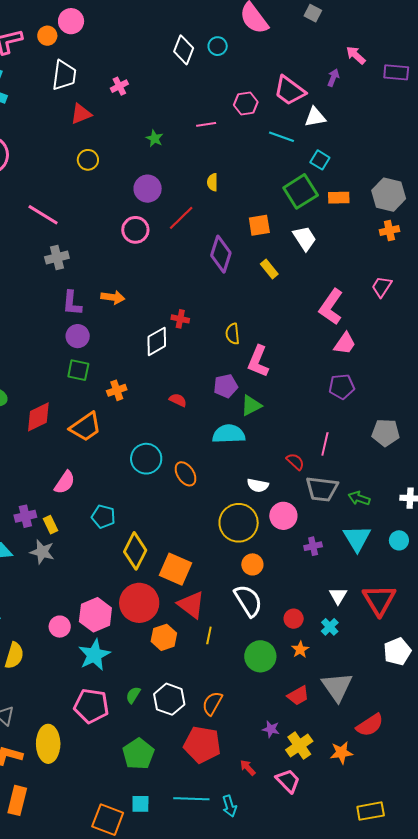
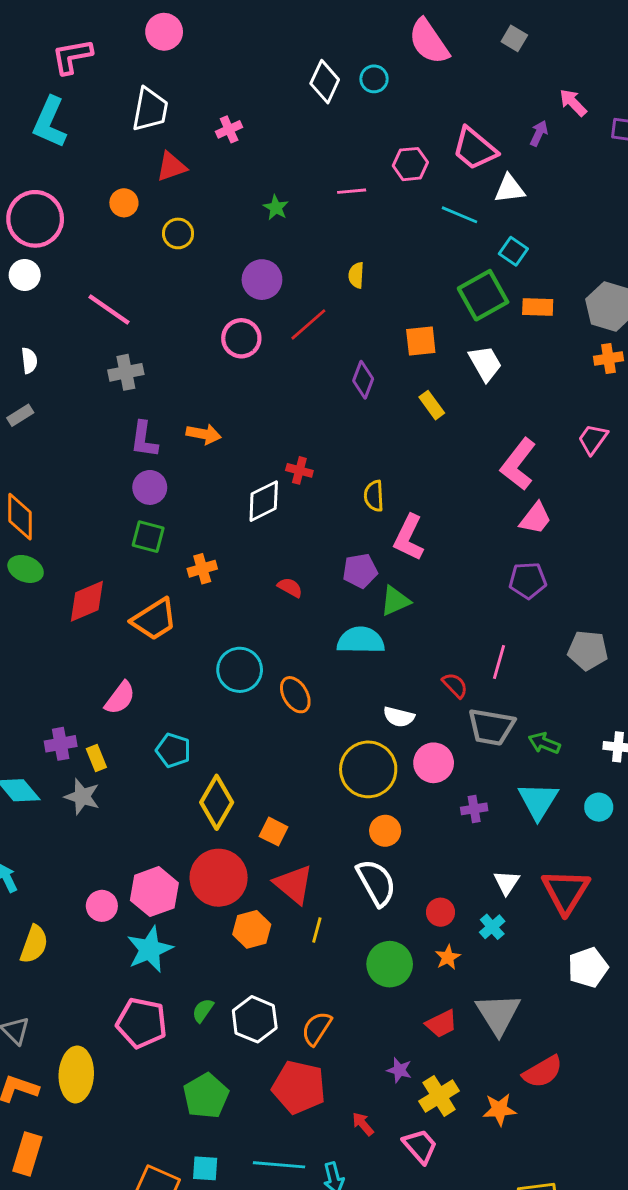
orange circle: (47, 36) -> (124, 203), moved
purple diamond: (221, 254) -> (363, 380), size x0.7
orange square: (176, 569) -> (274, 832), size x0.6

